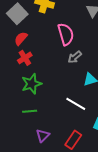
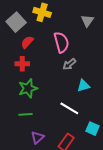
red semicircle: (21, 38) -> (27, 42), moved
red cross: (25, 58) -> (22, 64), turned 32

